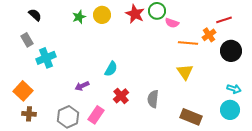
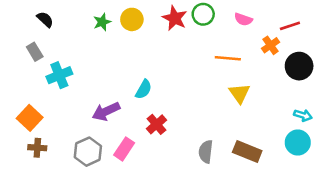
pink semicircle: (172, 23) -> (243, 19), moved
orange line: (188, 43) -> (228, 58), moved
purple arrow: (82, 86) -> (106, 111), size x1.5
gray semicircle: (153, 99) -> (206, 152), moved

